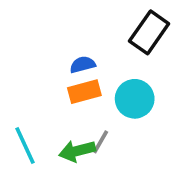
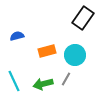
blue semicircle: (83, 65) -> (17, 36), moved
gray line: (100, 142) -> (66, 79), moved

